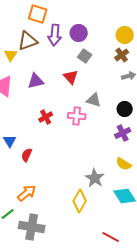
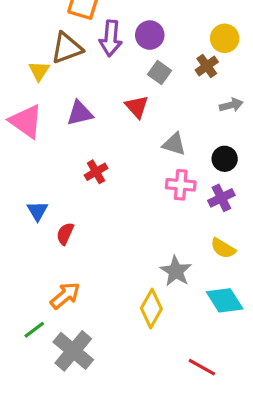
brown cross: (122, 55) -> (207, 66), moved
pink cross: (77, 116) -> (181, 185), moved
gray cross: (32, 227) -> (73, 351), turned 30

